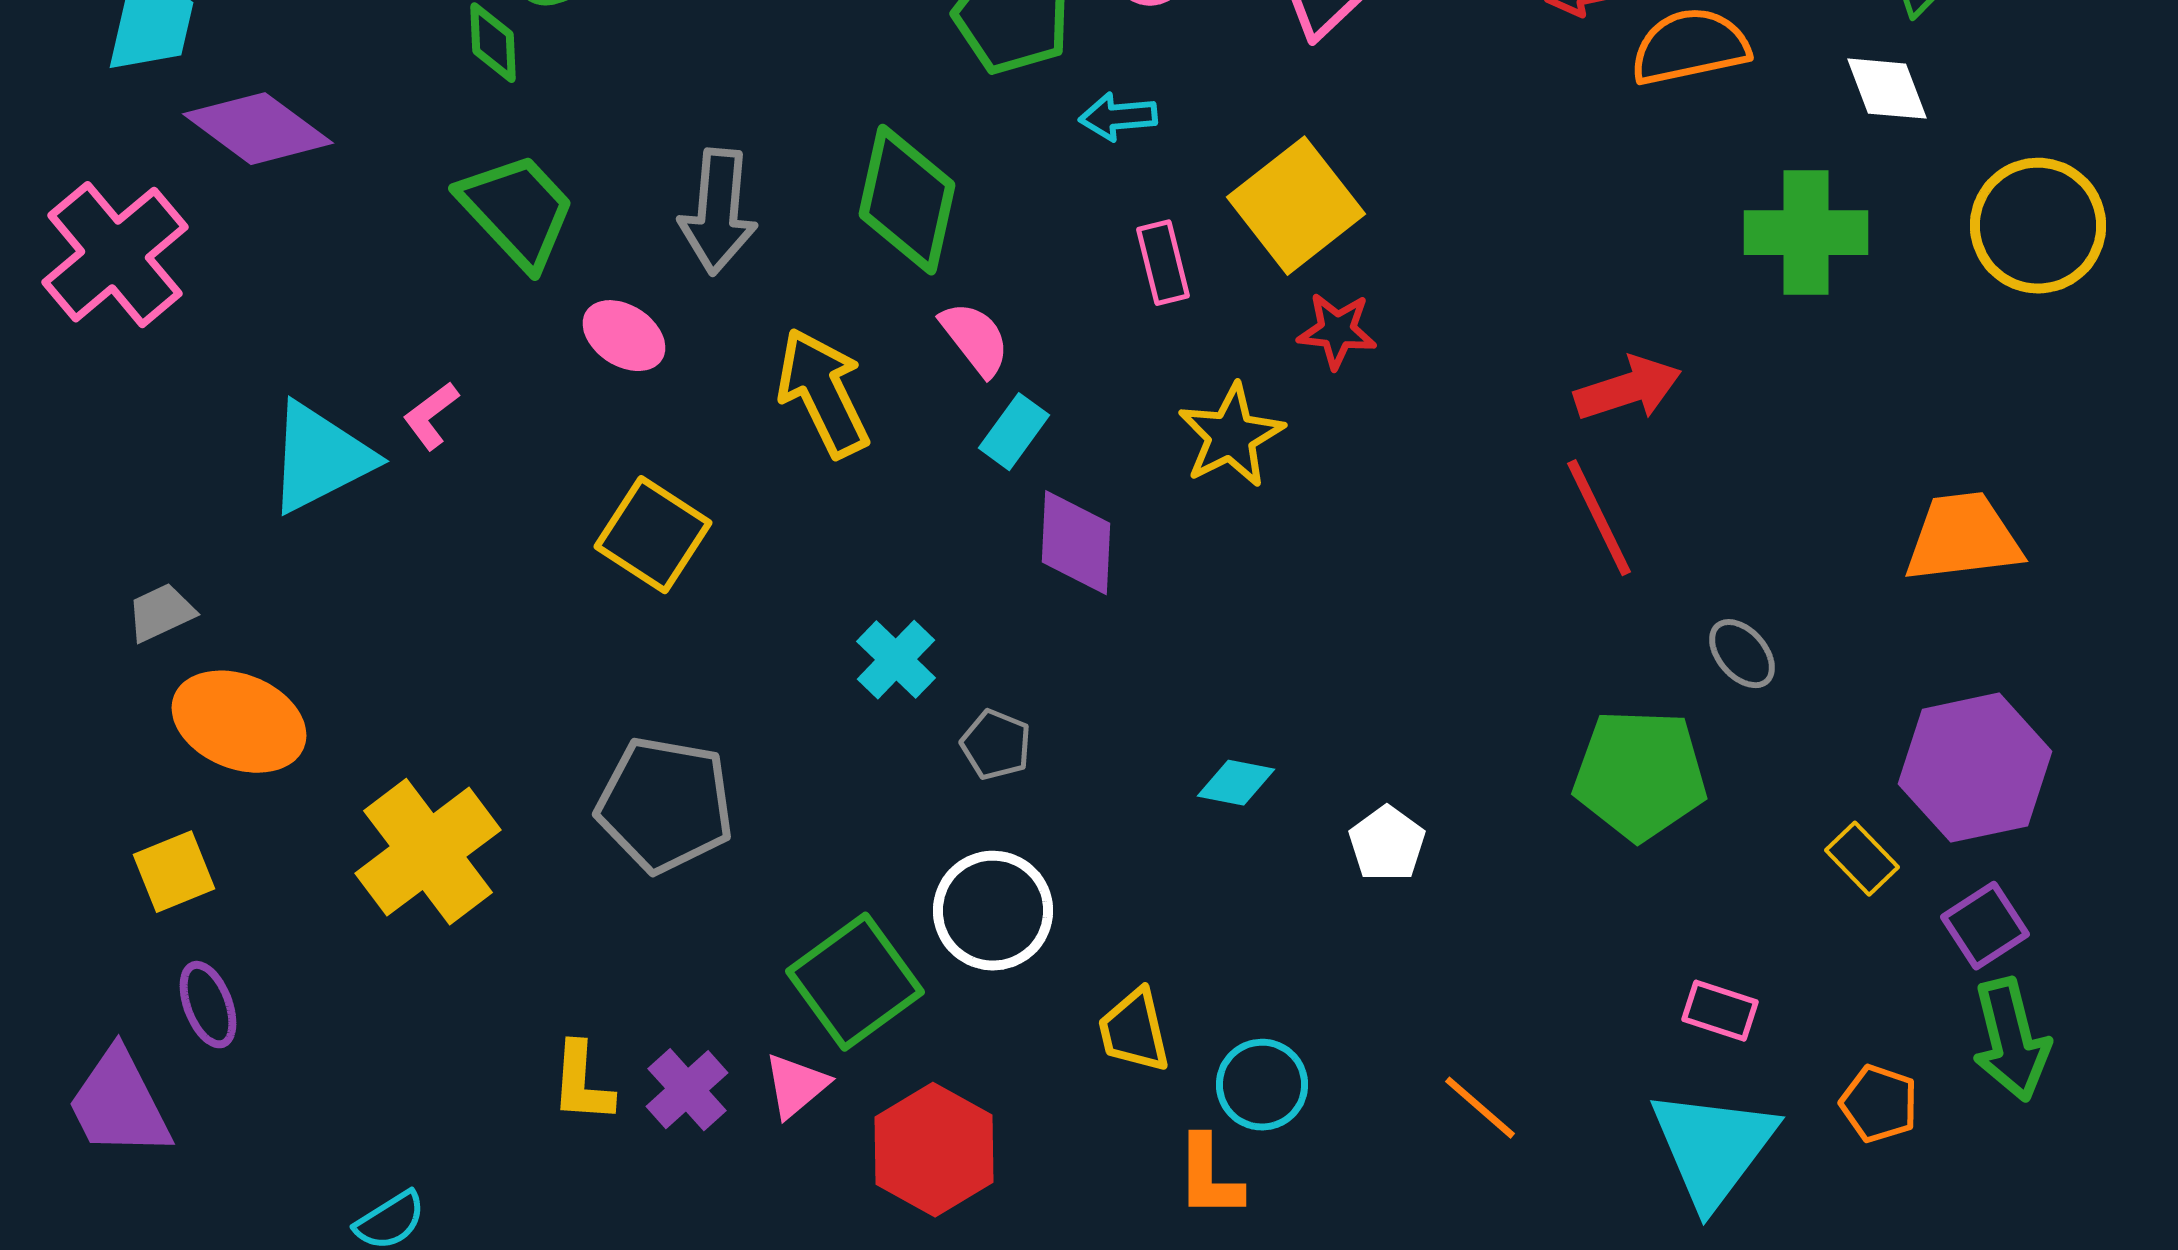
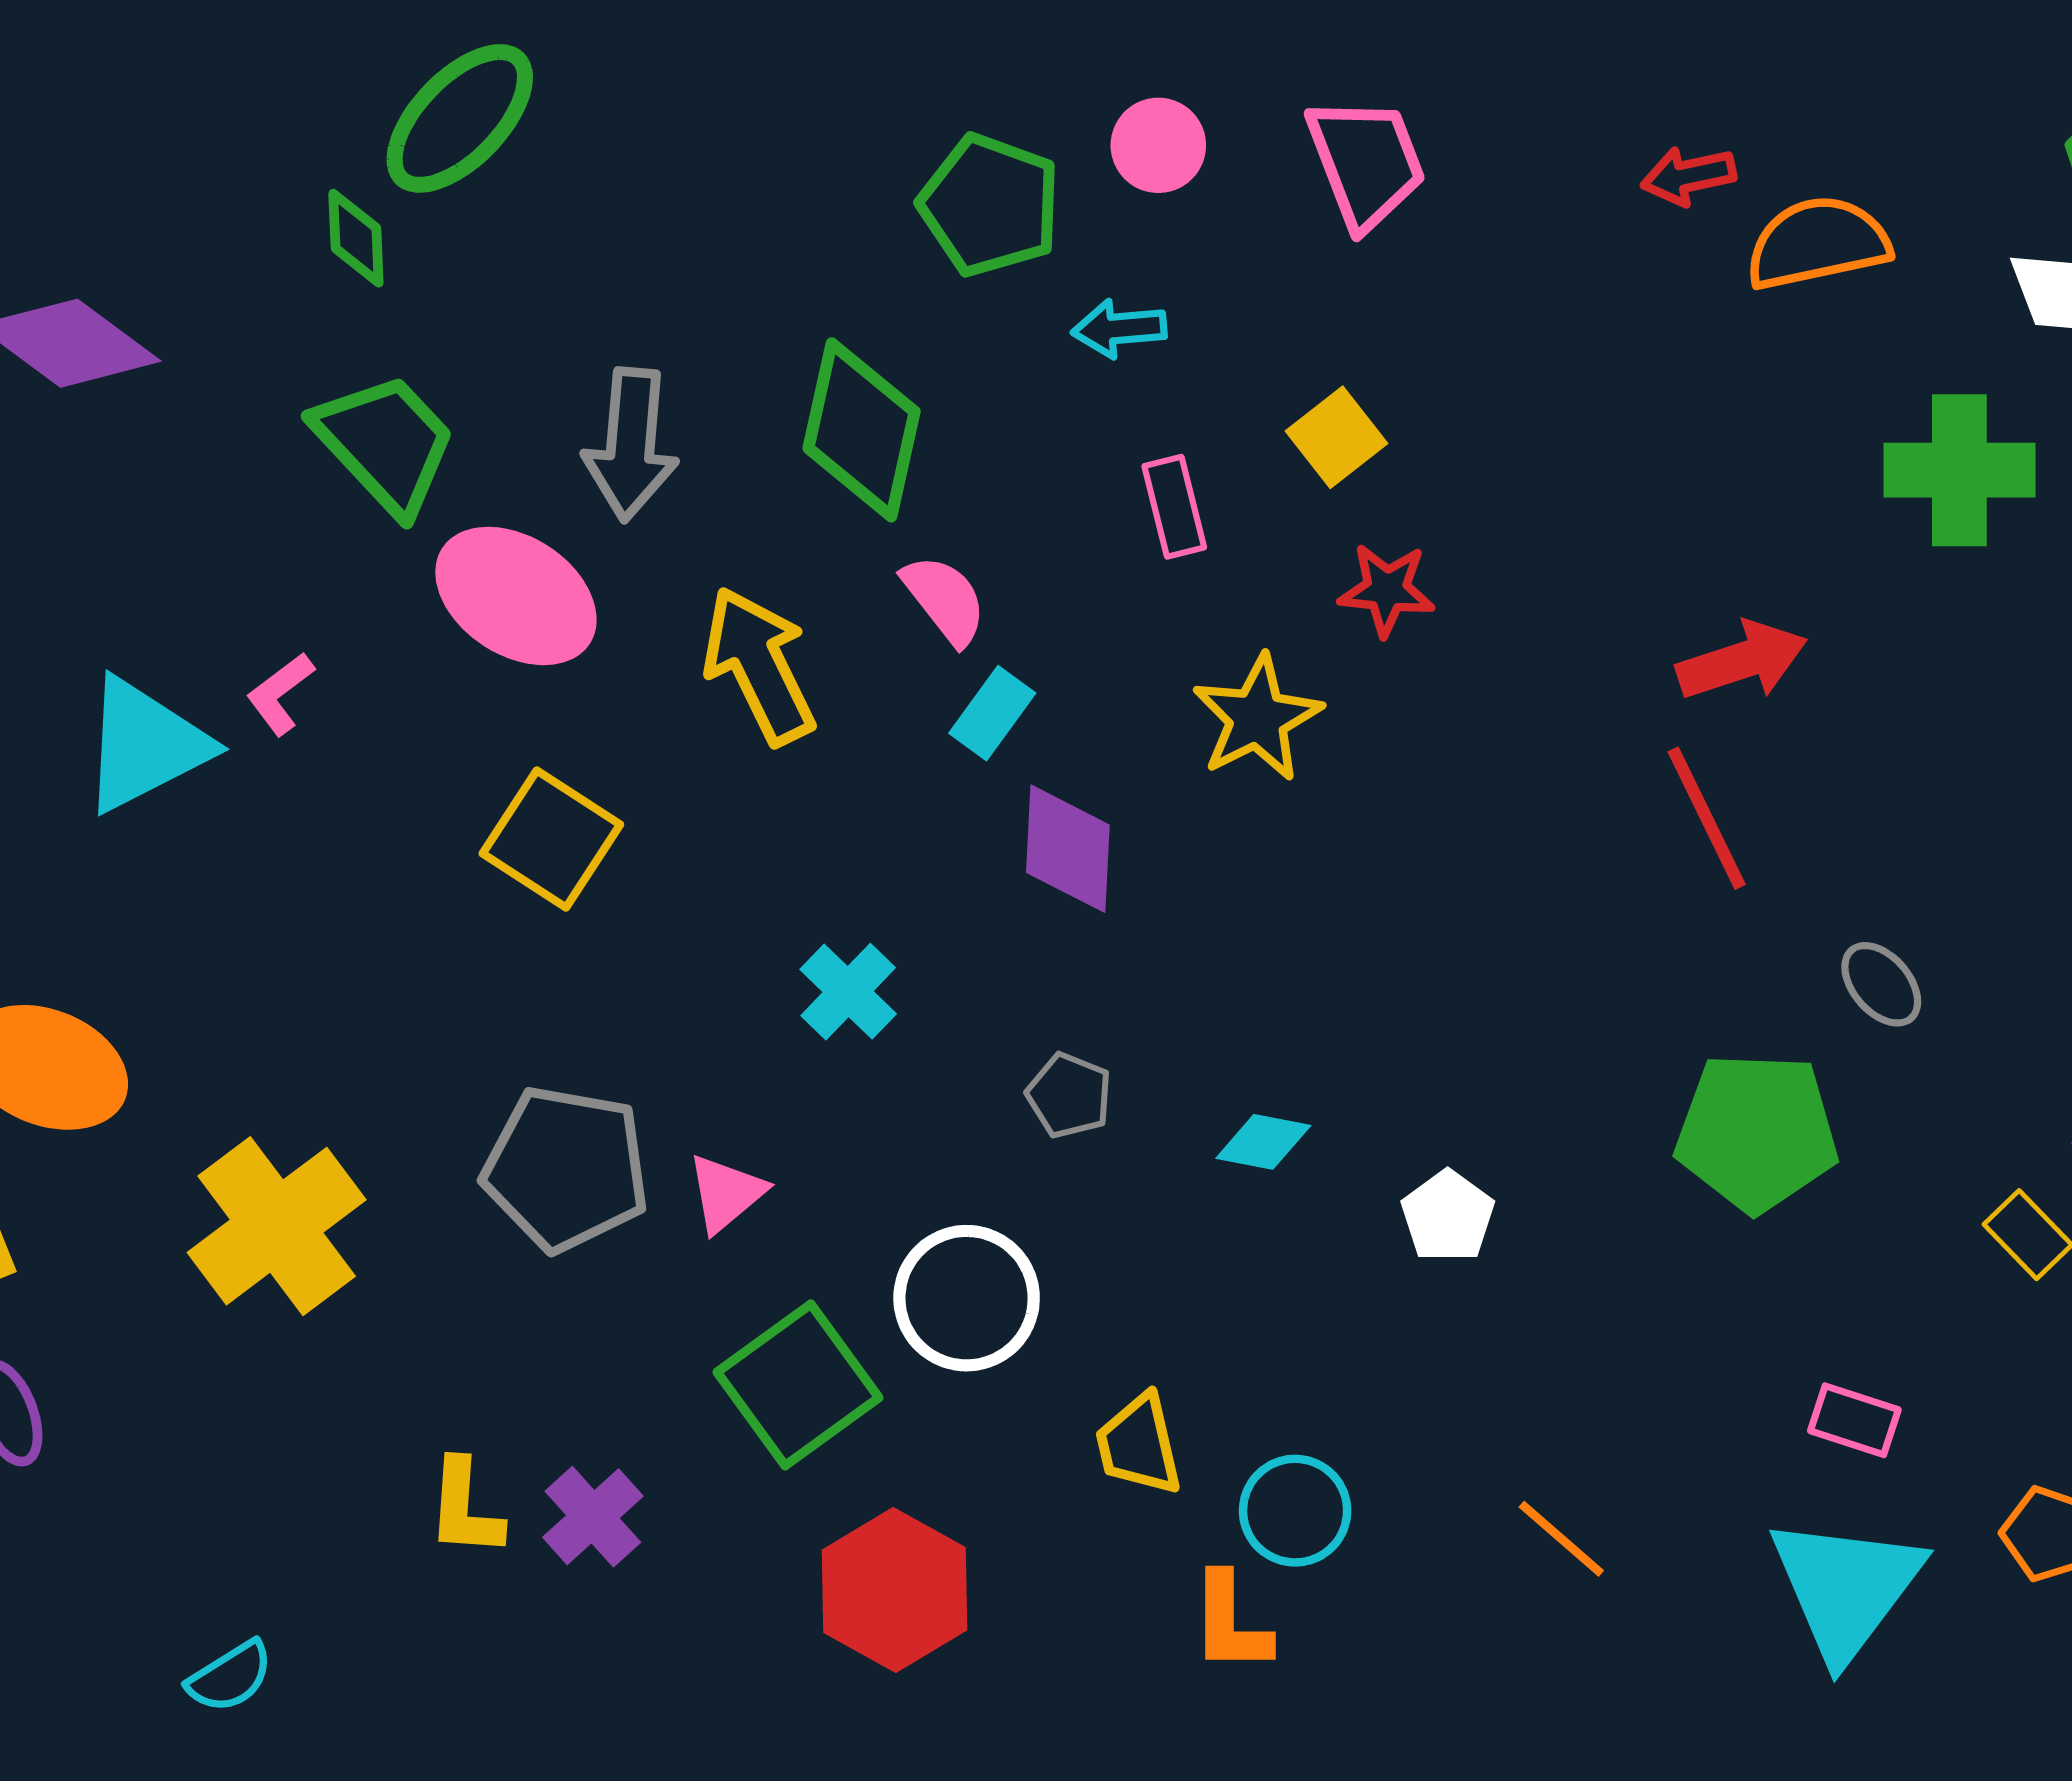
yellow square: (1296, 206) -> (1337, 437), size x0.6
pink ellipse: (624, 336) -> (516, 596), size x1.6
gray pentagon: (996, 745) -> (1069, 1095), moved
pink triangle: (796, 1086) -> (726, 1193), moved

